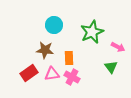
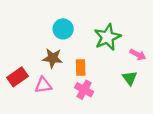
red rectangle: (29, 73) -> (18, 77), moved
pink triangle: (52, 74) -> (43, 85), moved

